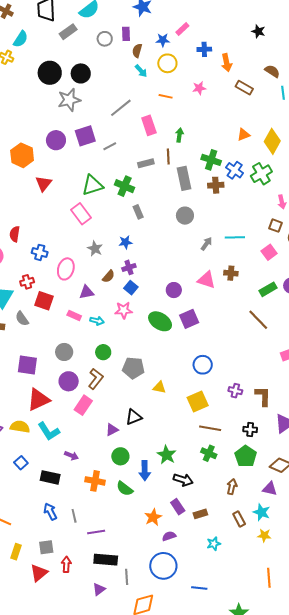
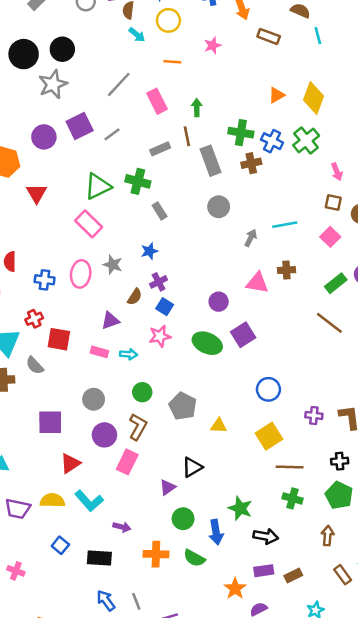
pink ellipse: (66, 269) -> (81, 274), moved
gray pentagon: (133, 368) -> (183, 406), turned 30
red triangle: (38, 400) -> (70, 463), size x0.7
purple rectangle: (178, 507) -> (264, 571), turned -56

